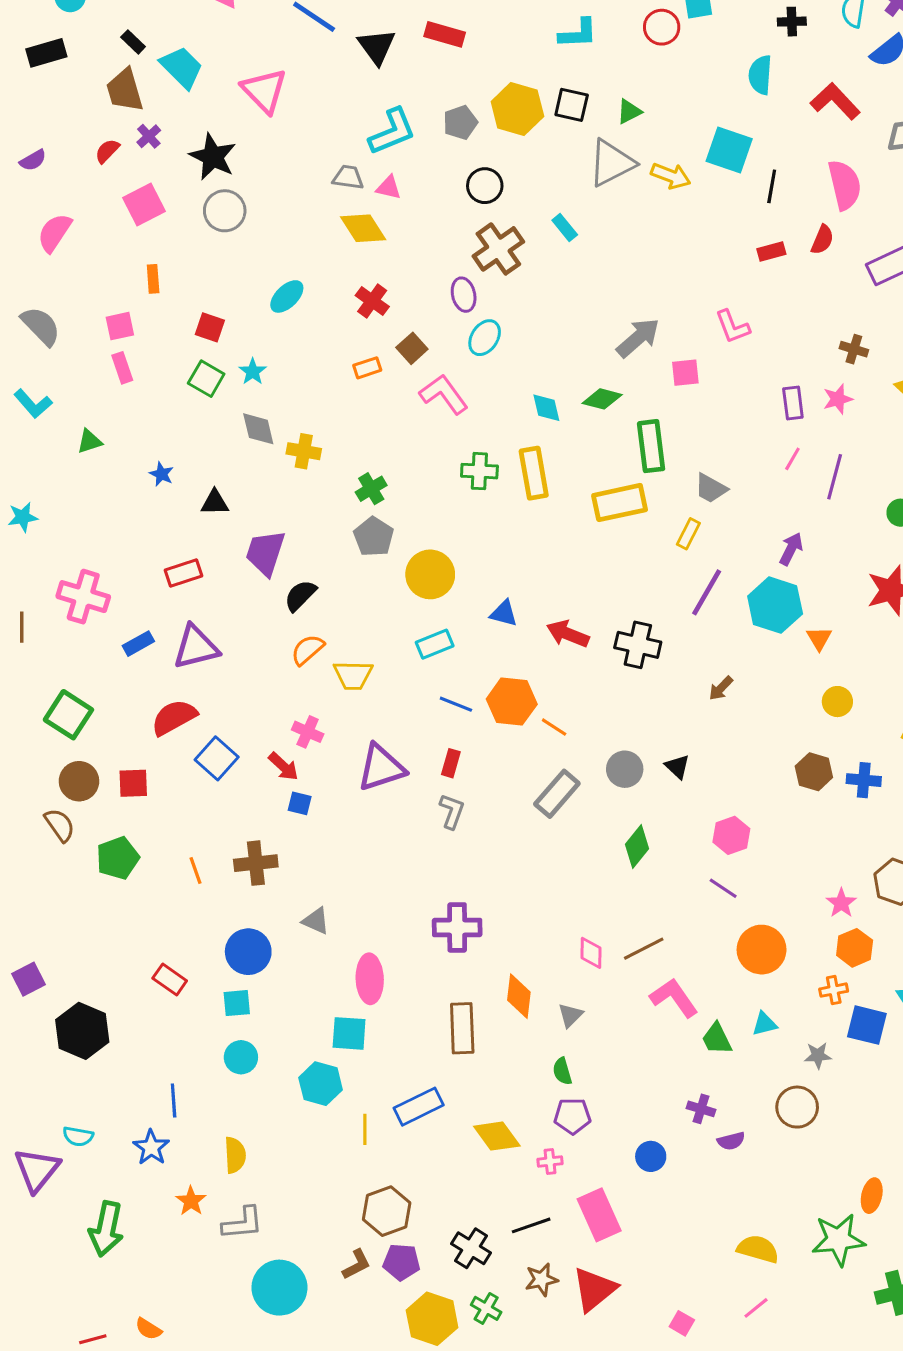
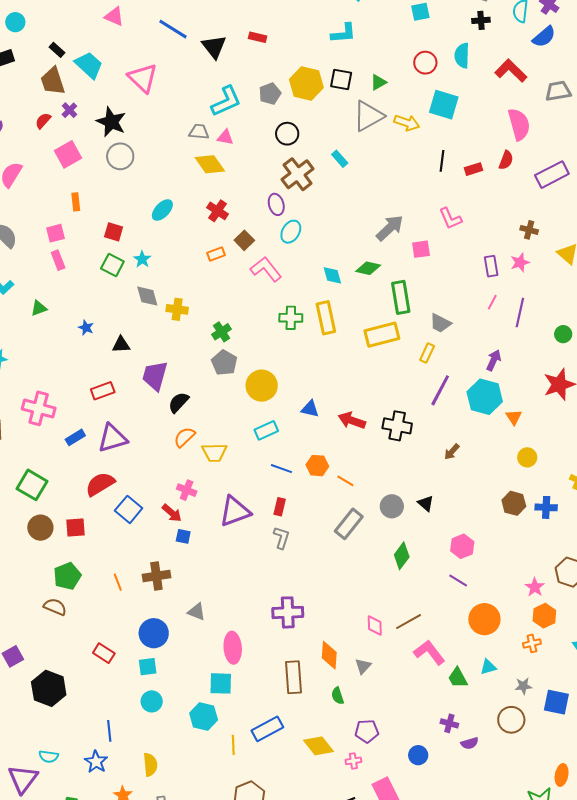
red circle: (662, 27) -> (425, 63), moved
red rectangle: (445, 34) -> (258, 37), size x0.7
black line: (772, 186) -> (442, 161), moved
orange hexagon: (512, 702) -> (317, 466), size x0.7
brown semicircle: (60, 825) -> (55, 607), moved, turned -30
blue square: (867, 1025) -> (556, 702), moved
green semicircle: (562, 1071) -> (338, 696), moved

